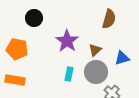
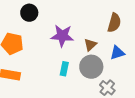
brown semicircle: (109, 19) -> (114, 23), moved
purple star: (67, 41) -> (62, 36), turned -30

